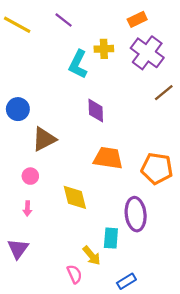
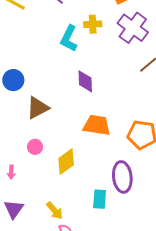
pink circle: (30, 176) -> (35, 147), moved
yellow diamond: (75, 197) -> (66, 162), turned 68
pink arrow: (27, 209) -> (11, 172), moved
yellow arrow: (92, 256) -> (55, 211), moved

